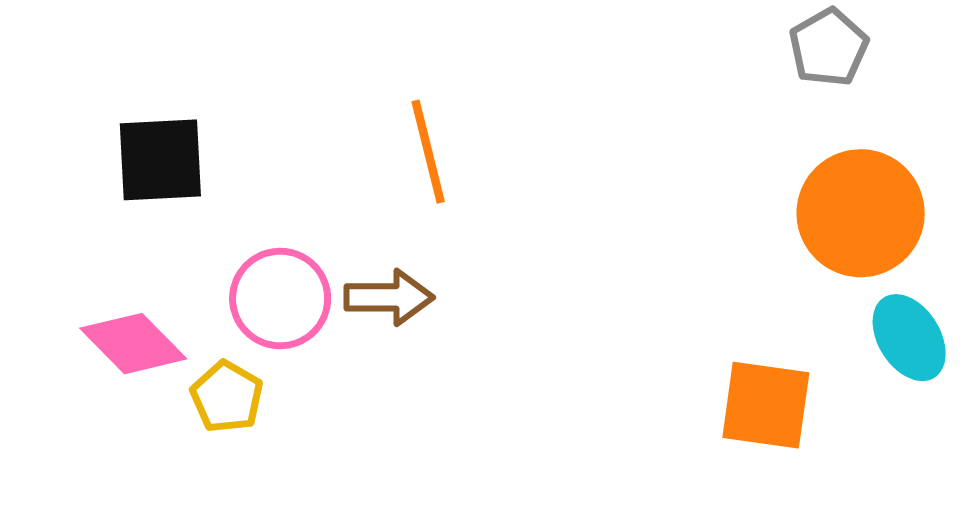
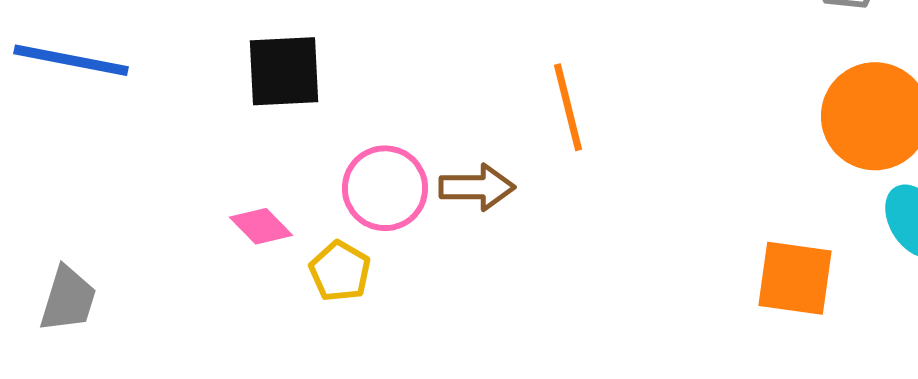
orange line: (428, 152) -> (568, 107), moved
pink diamond: (133, 344) -> (261, 226), size x0.7

